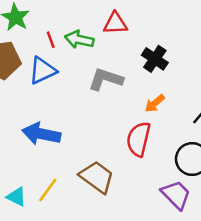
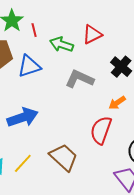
red triangle: (115, 23) -> (92, 34), turned -30
red line: (51, 40) -> (34, 30), moved
blue arrow: (41, 134) -> (23, 117), turned 144

